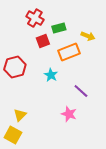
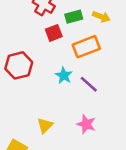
yellow arrow: (88, 36) -> (101, 17), moved
purple line: (81, 91) -> (89, 84), moved
yellow triangle: (20, 115) -> (45, 125), moved

